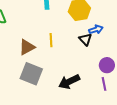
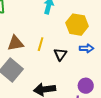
black triangle: (85, 39) -> (60, 54), moved

